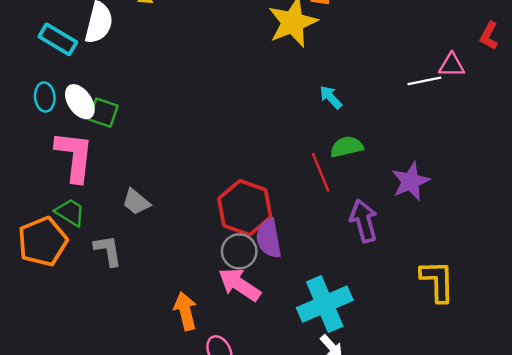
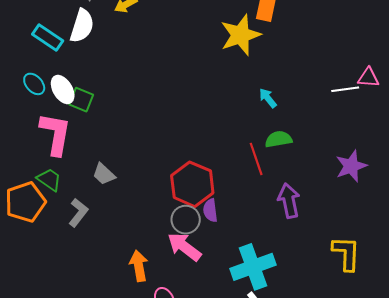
cyan ellipse: (45, 97) -> (34, 84), turned -40
purple star: (411, 181) -> (351, 166), moved
purple semicircle: (269, 238) -> (210, 210), size x0.7
gray L-shape: (108, 251) -> (78, 213), turned 44

